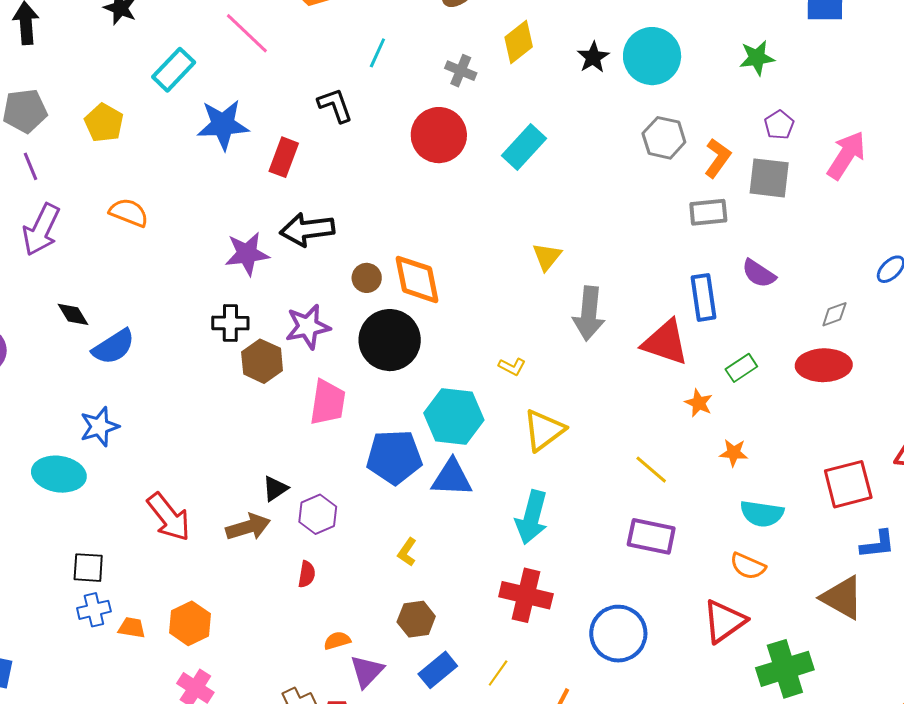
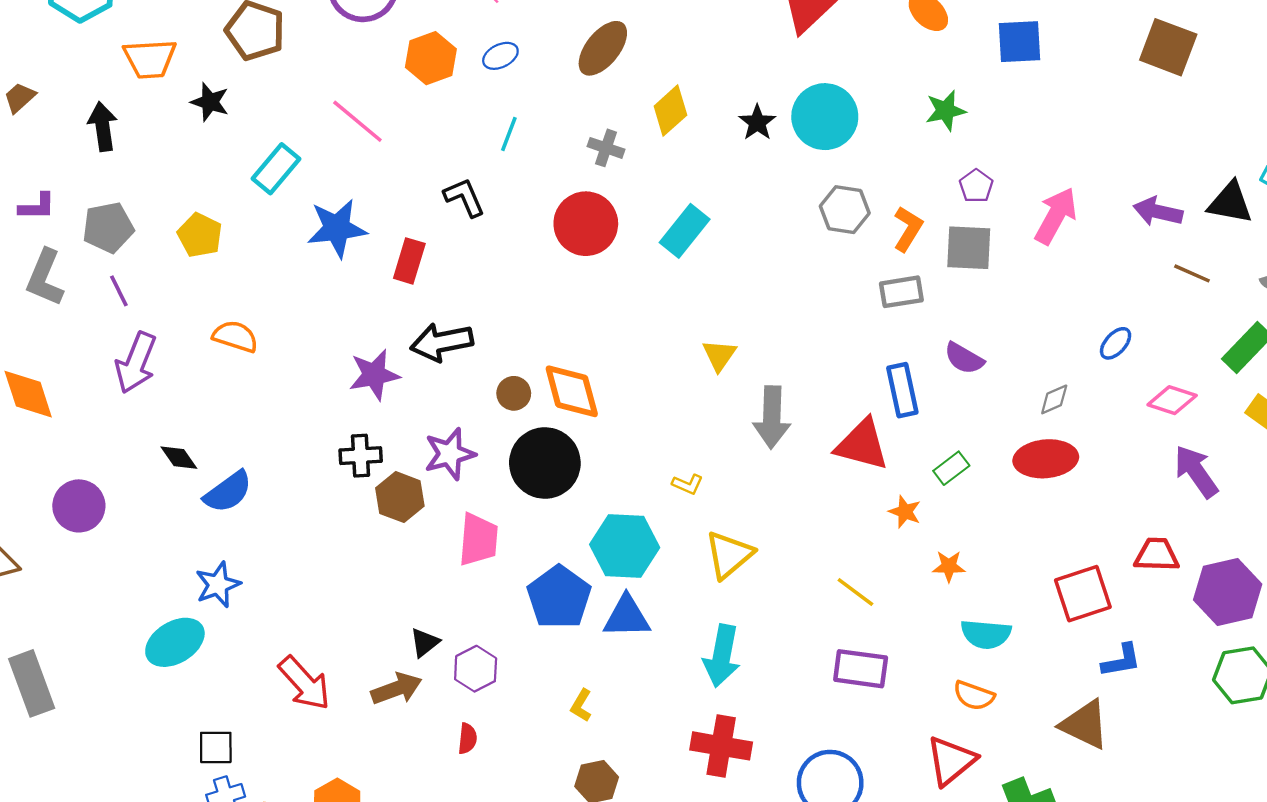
blue pentagon: (394, 457) -> (559, 597), turned -30
cyan ellipse: (59, 474) -> (175, 642), turned -36

